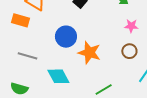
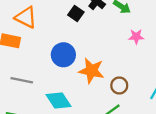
brown circle: (129, 51) -> (119, 85), moved

